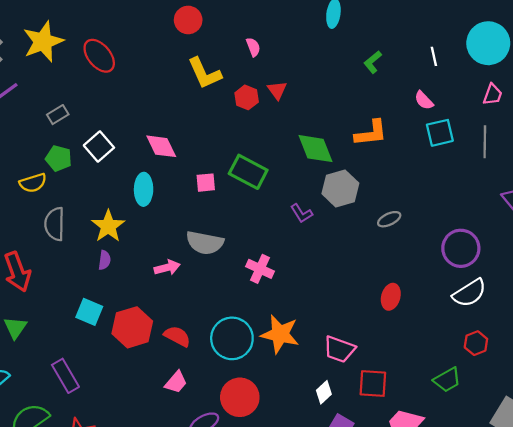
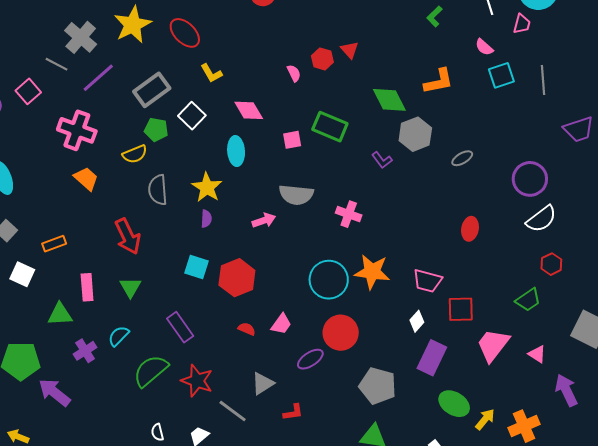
pink semicircle: (253, 47) -> (294, 73), moved
yellow L-shape: (205, 73) -> (211, 73), moved, size x0.7
pink trapezoid: (493, 95) -> (522, 24), moved
gray rectangle: (58, 115) -> (152, 90), size x1.8
red semicircle: (177, 336) -> (247, 329), moved, size x0.7

